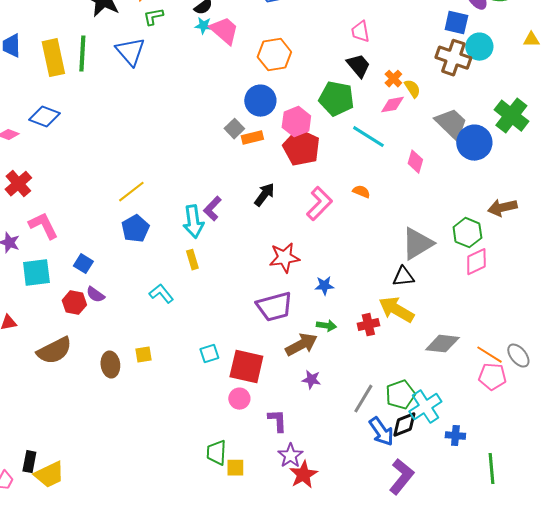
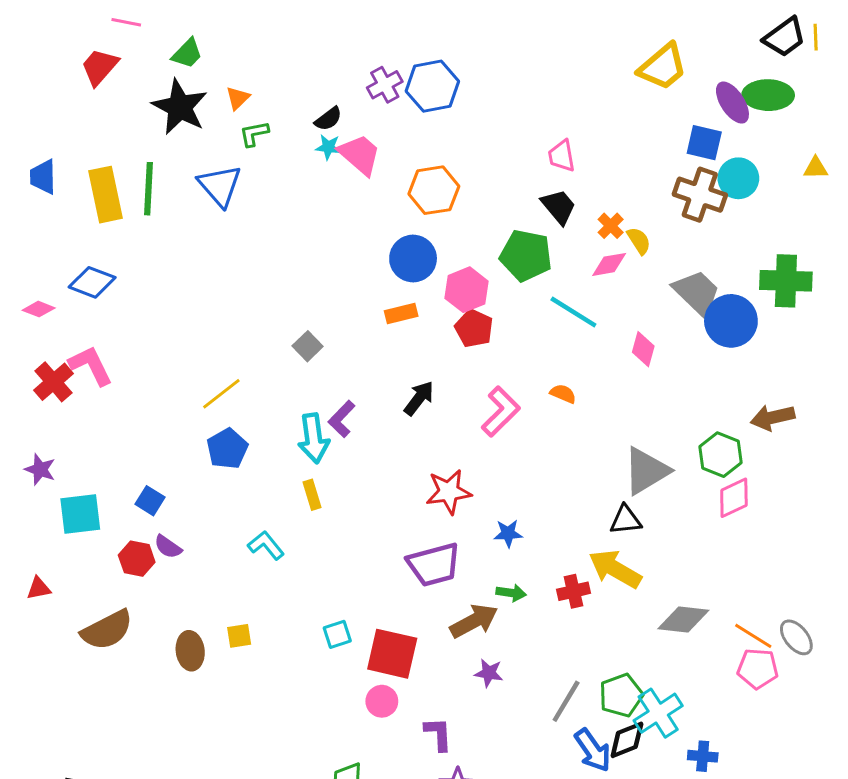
green cross: (511, 116) -> (786, 281), turned -36
gray square: (234, 129) -> (308, 346), moved
red pentagon: (301, 148) -> (474, 328), size x0.7
pink L-shape: (43, 226) -> (91, 365), moved

